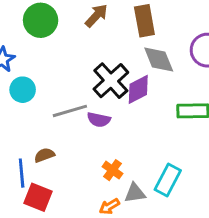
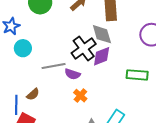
gray diamond: (159, 60) -> (102, 34), moved
brown semicircle: (44, 155) -> (33, 94), turned 152
orange cross: (112, 170) -> (80, 96), moved

